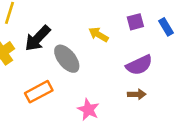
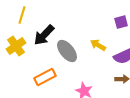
yellow arrow: (99, 35) -> (98, 45), moved

